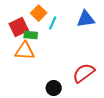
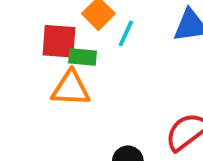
red square: (19, 27) -> (59, 41), turned 30

